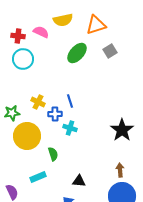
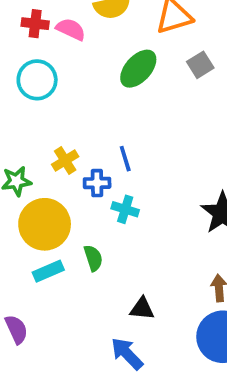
red cross: (18, 36) -> (35, 24), moved
yellow cross: (38, 102) -> (65, 161), turned 32
cyan rectangle: (38, 177) -> (48, 271), moved

